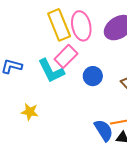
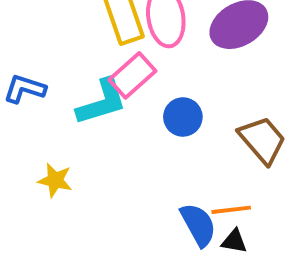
cyan L-shape: (51, 71) -> (102, 102), turned -84

